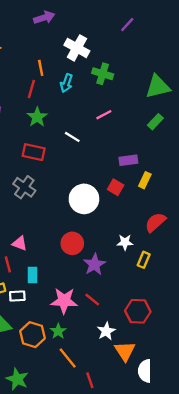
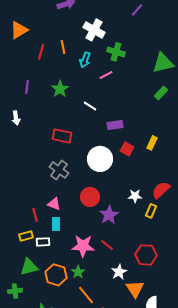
red line: (31, 89) -> (41, 52), moved
pink line: (104, 115) -> (106, 75), moved
red rectangle: (34, 152) -> (62, 136), moved
purple rectangle: (128, 160) -> (115, 125), moved
gray cross: (24, 187) -> (59, 170), moved
red semicircle: (155, 222) -> (161, 190), moved
pink triangle: (20, 243) -> (54, 204), moved

